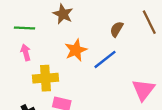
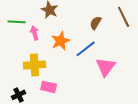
pink arrow: (26, 52) -> (35, 33), moved
pink triangle: (143, 90) -> (106, 67), moved

